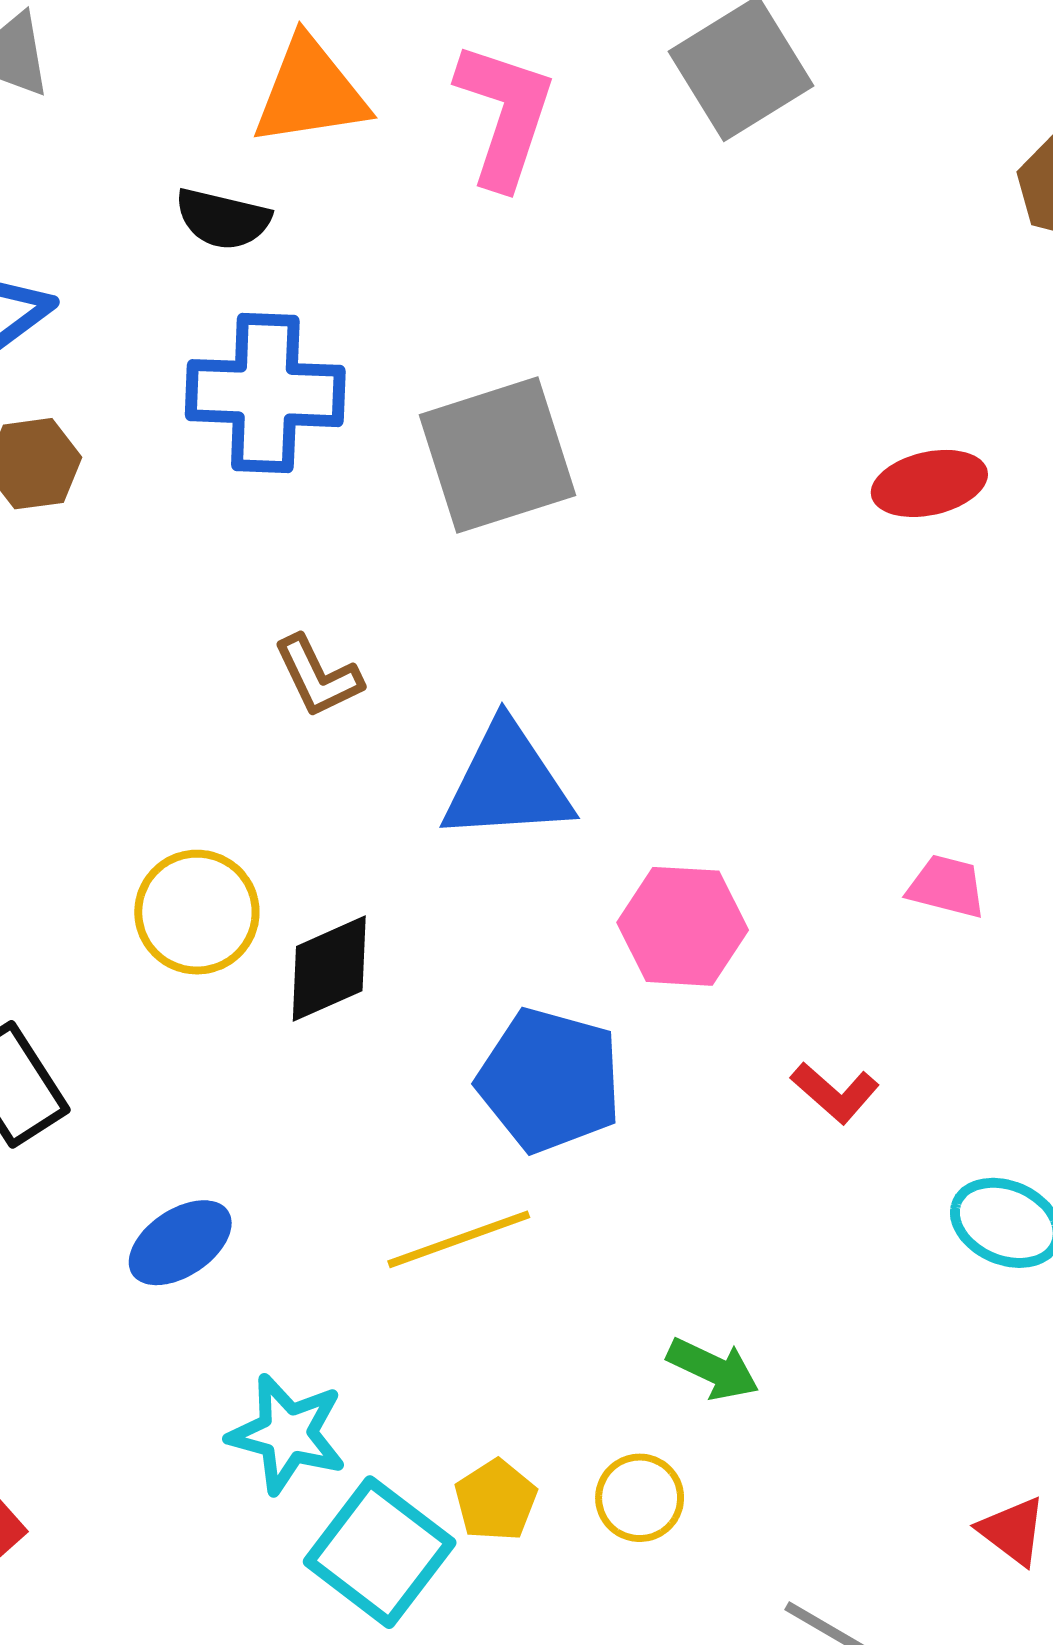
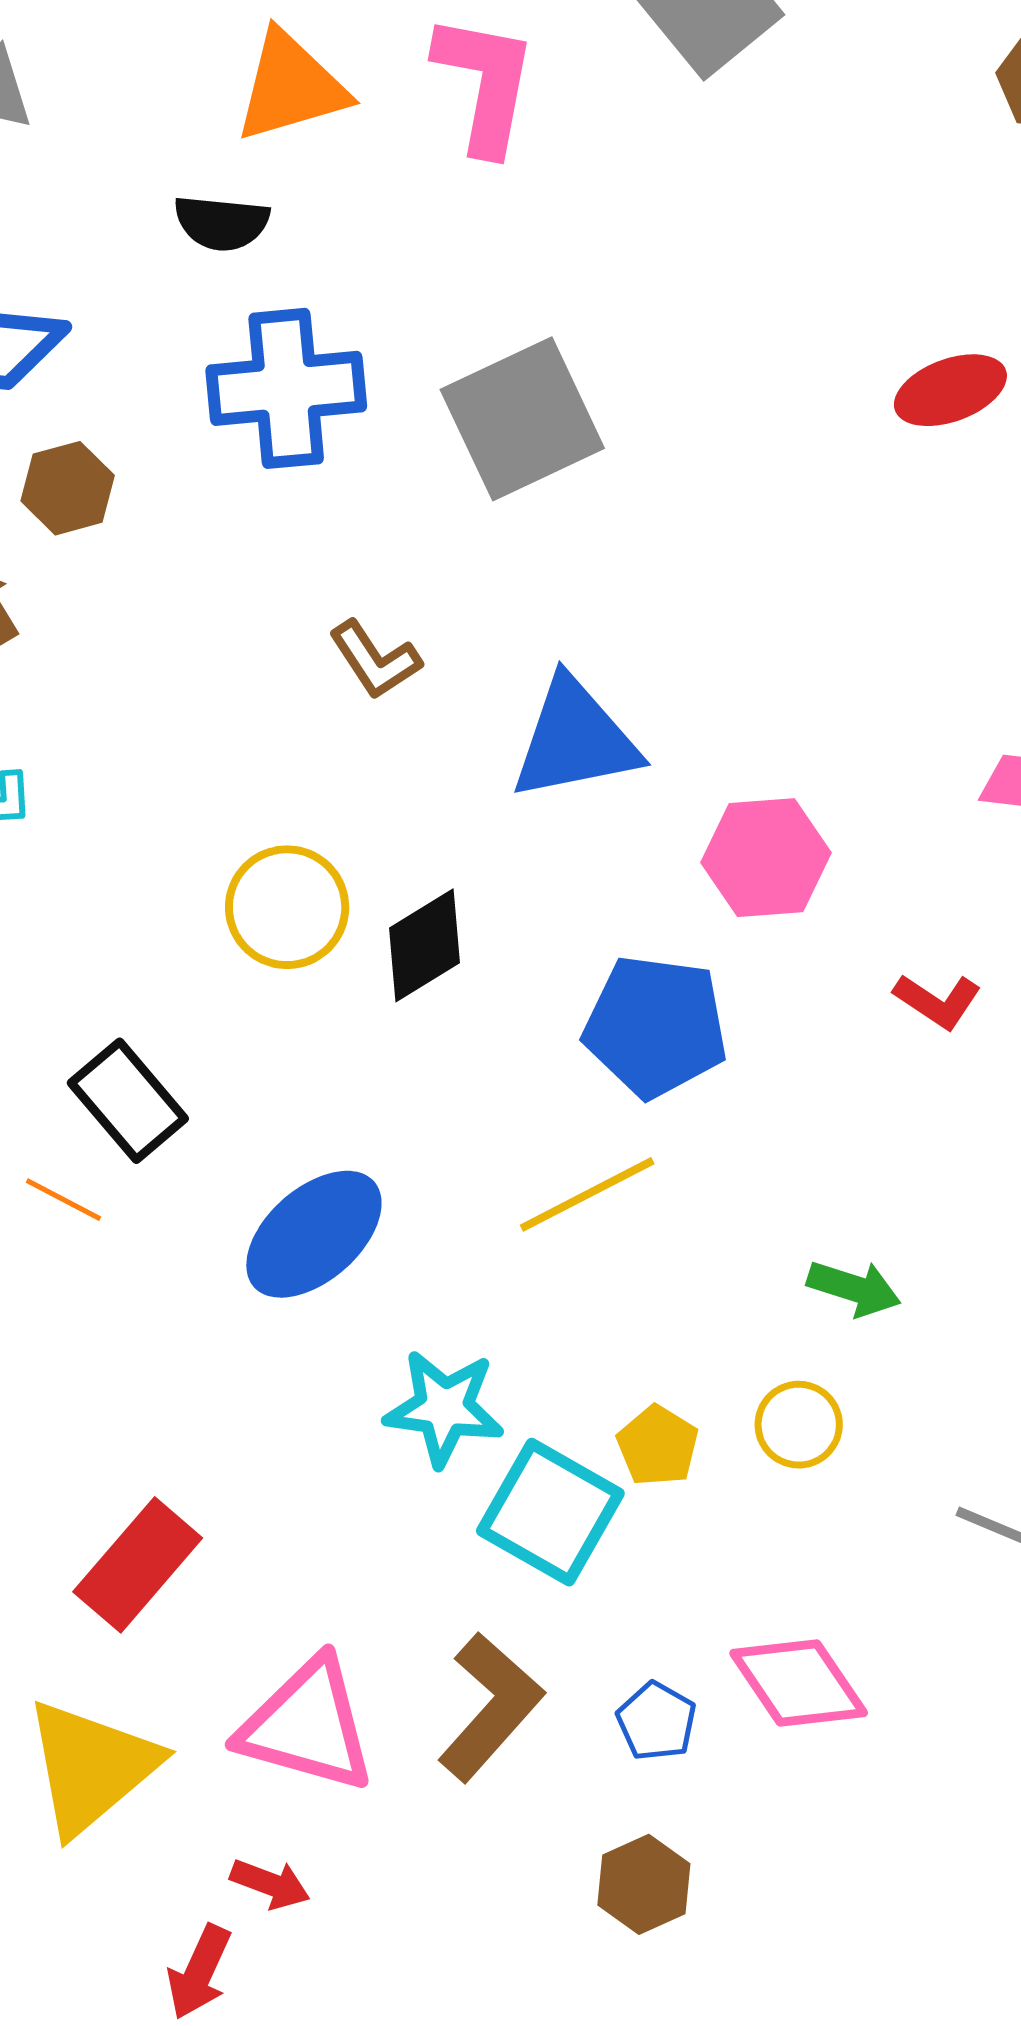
blue ellipse: (180, 1243) -> (314, 1234), size x1.4

